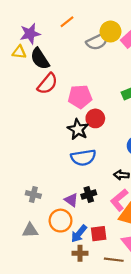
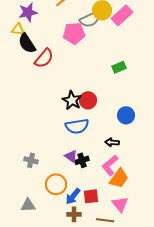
black semicircle: (40, 59) -> (27, 43), moved
pink pentagon: (80, 97) -> (74, 33), moved
red circle: (95, 118) -> (88, 100), moved
purple triangle: (71, 200) -> (71, 156), moved
gray triangle: (30, 230) -> (28, 205), moved

